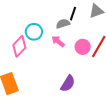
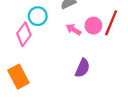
pink arrow: (58, 41) -> (74, 29), moved

